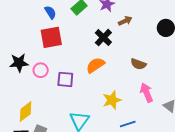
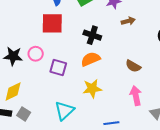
black cross: (103, 38) -> (92, 35), moved, turned -36
black star: (19, 63) -> (13, 56), moved
yellow star: (112, 100) -> (92, 89), moved

